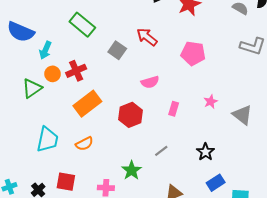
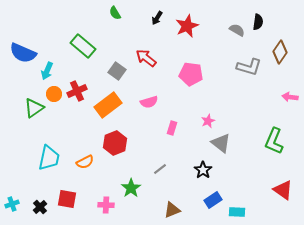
orange rectangle: (87, 104) -> (108, 105), moved
red hexagon: (131, 115) -> (115, 143), moved
gray triangle: (242, 115) -> (221, 143), moved

